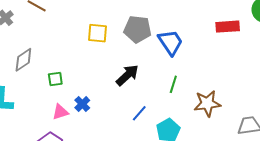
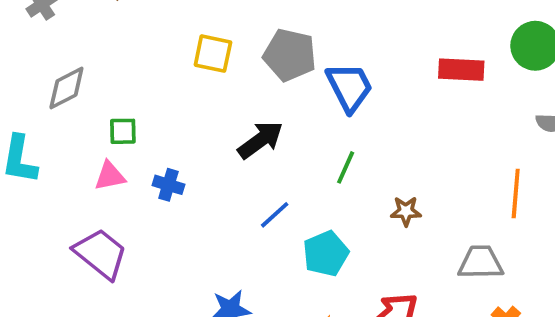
brown star: (207, 103) -> (406, 211), size x0.6
blue cross: (82, 104) -> (168, 185), turned -35
pink triangle: (60, 112) -> (110, 176), moved

